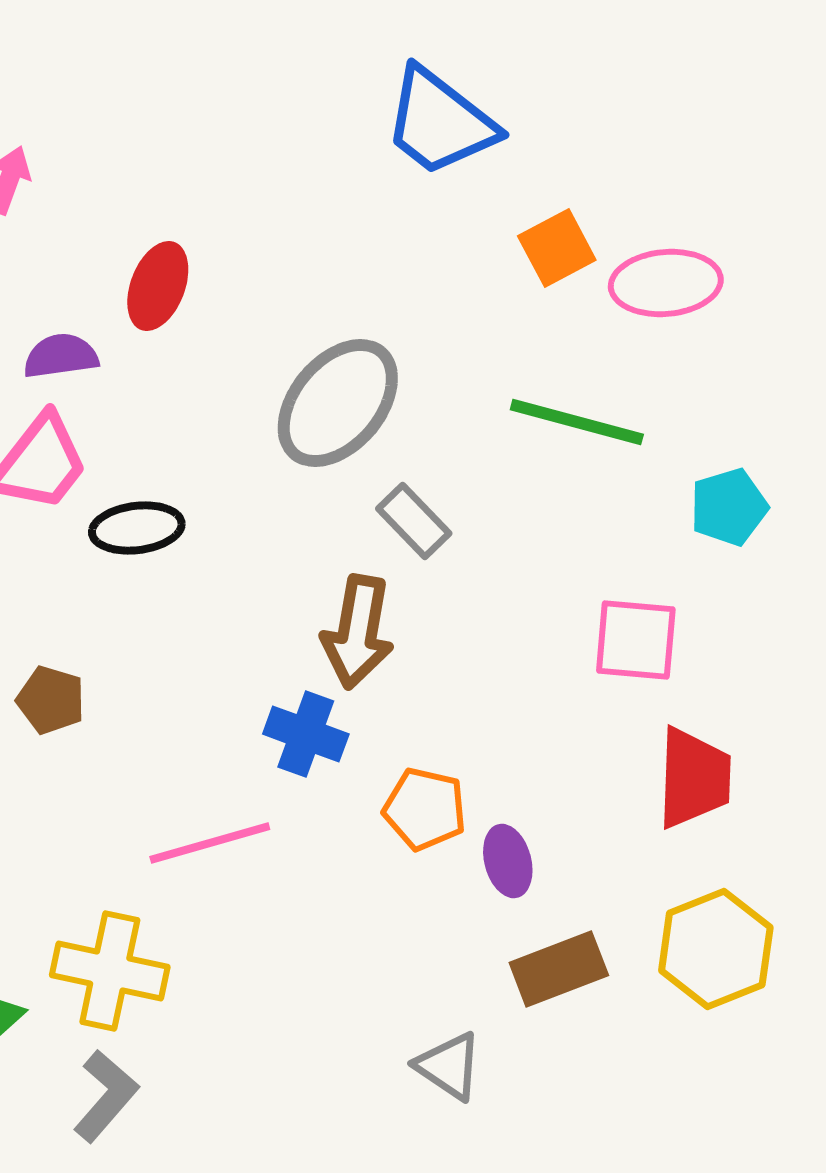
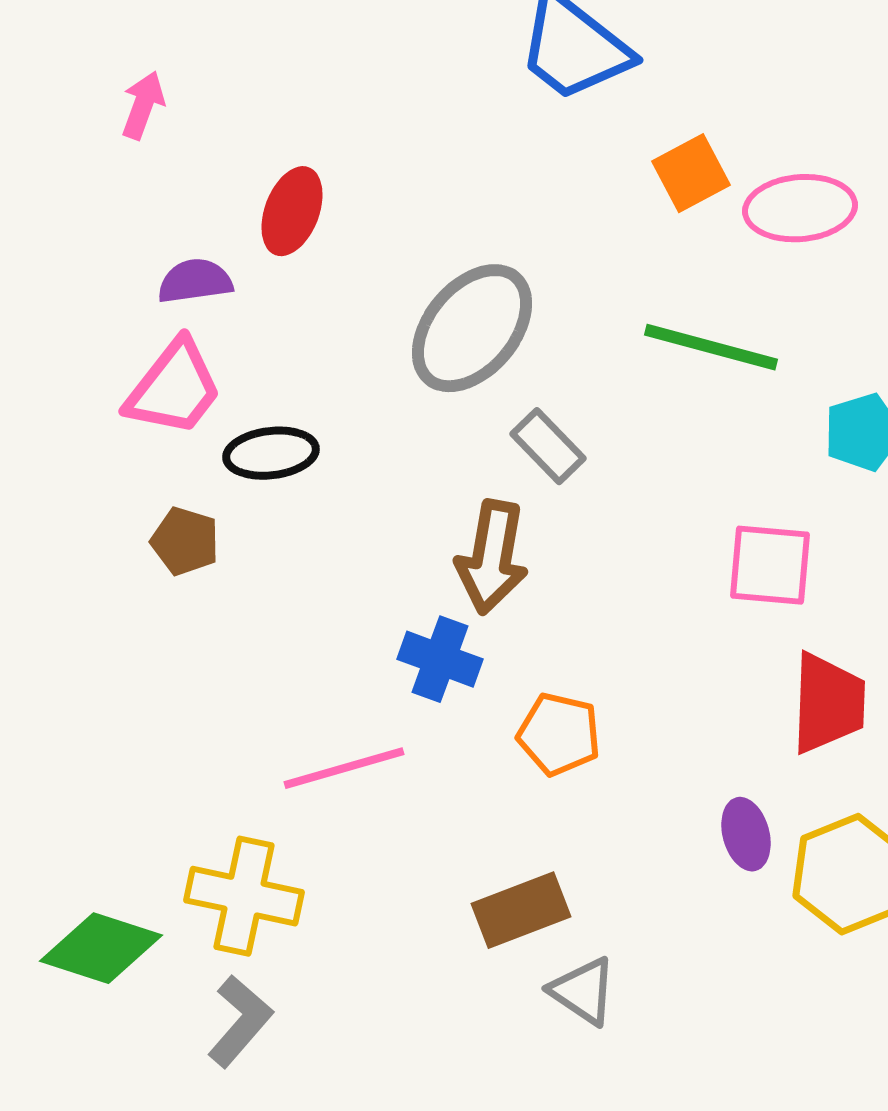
brown pentagon: (51, 700) -> (185, 541), moved
purple ellipse: (508, 861) -> (746, 834), moved
brown rectangle: (559, 969) -> (521, 910), moved

